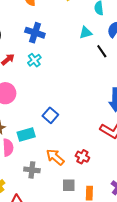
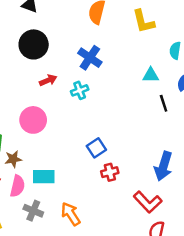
blue square: (50, 115) -> (96, 148), moved
red cross: (82, 157) -> (110, 172), moved, turned 32
gray cross: (32, 170) -> (33, 211), moved

